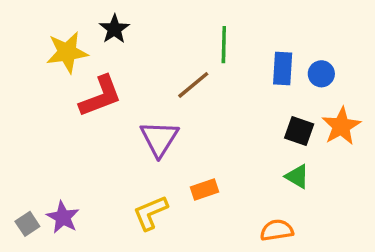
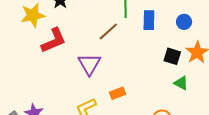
blue rectangle: (283, 69) -> (149, 20), moved
green triangle: (297, 176) -> (181, 83), moved

